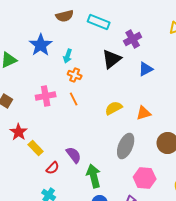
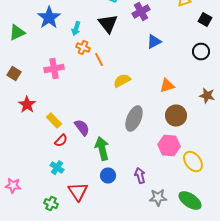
black triangle: (112, 59) -> (108, 24), moved, turned -30
orange line: (74, 99) -> (99, 60), moved
orange triangle: (144, 113) -> (167, 86), moved
yellow rectangle: (36, 148) -> (54, 121), moved
pink hexagon: (145, 178) -> (169, 146), moved

